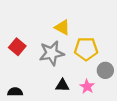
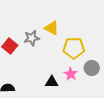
gray star: (52, 53) -> (32, 38), moved, size x0.7
pink star: (87, 86) -> (71, 74), moved

